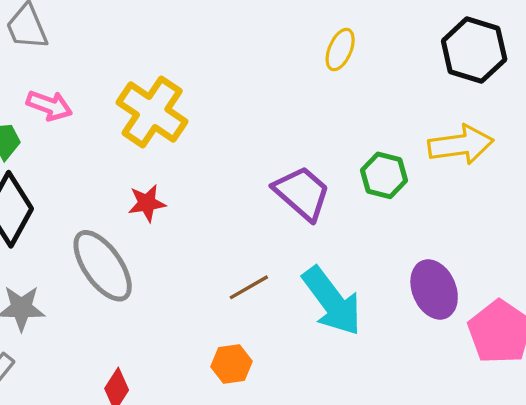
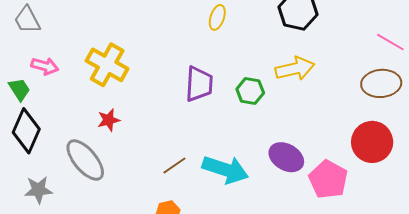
purple trapezoid: (302, 193) -> (199, 84), moved, turned 57
purple ellipse: (434, 289) -> (286, 157), turned -32
cyan arrow: (332, 301) -> (225, 170), turned -30

